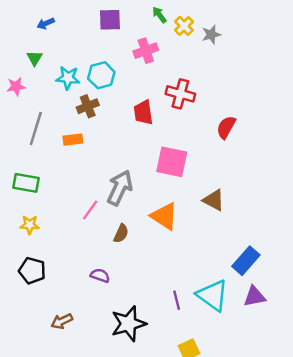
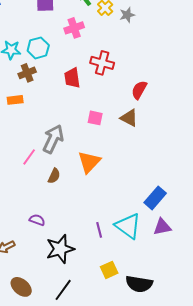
pink square: (172, 162) -> (95, 118), size x0.6
brown triangle: (214, 200) -> (129, 118), moved
orange triangle: (164, 216) -> (89, 162), turned 40
purple semicircle: (100, 275) -> (37, 220), moved

